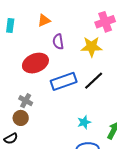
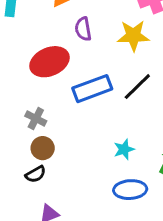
brown circle: (21, 118) -> (43, 148), moved
black semicircle: (11, 139) -> (36, 174), moved

